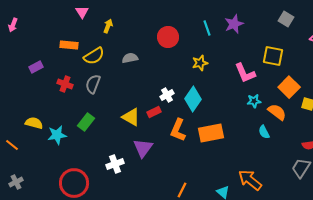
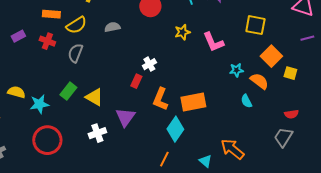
pink L-shape: (245, 73) -> (213, 42), moved
red cross: (65, 84) -> (47, 41), moved
cyan diamond: (193, 99) -> (175, 129), moved
red rectangle: (154, 112) -> (136, 81), turned -40
yellow triangle: (131, 117) -> (94, 97), moved
red circle: (74, 183) -> (47, 140), moved

